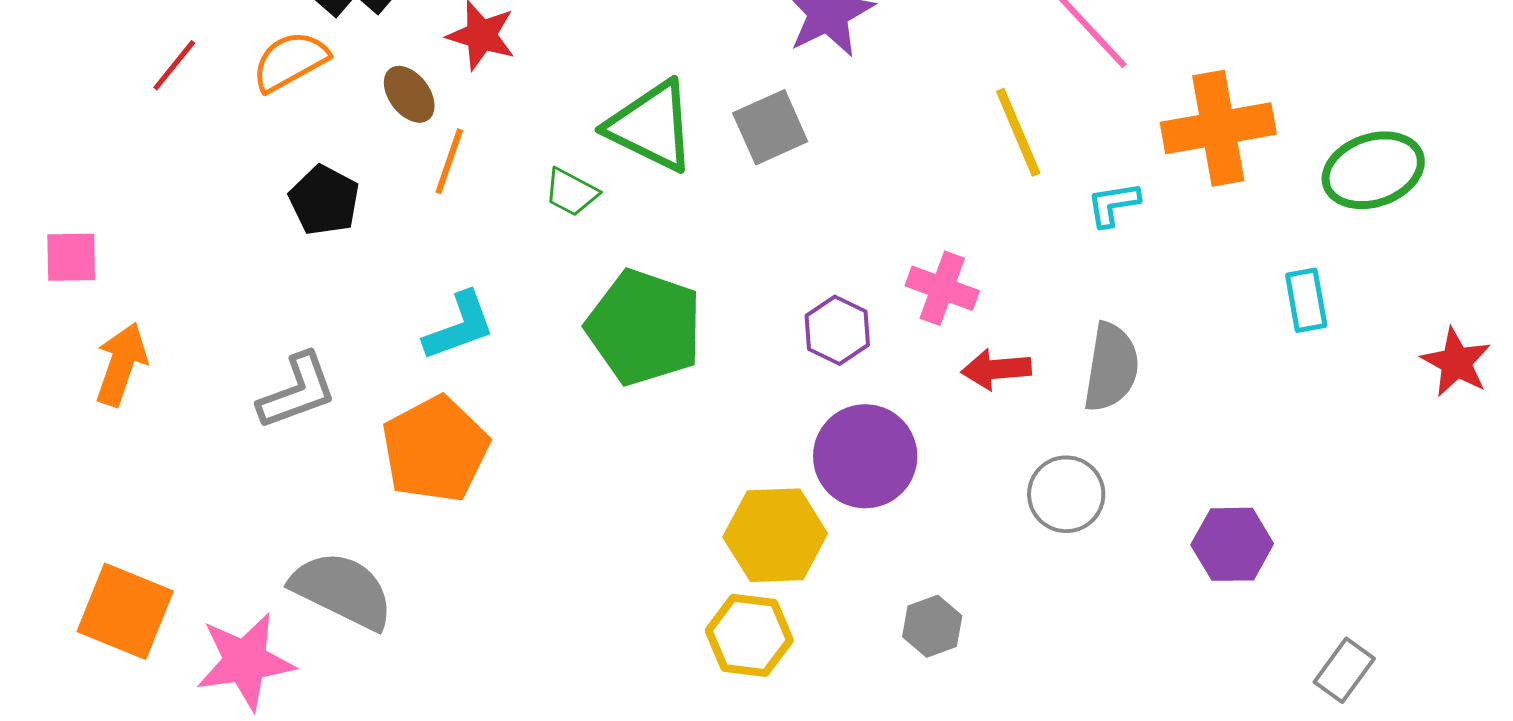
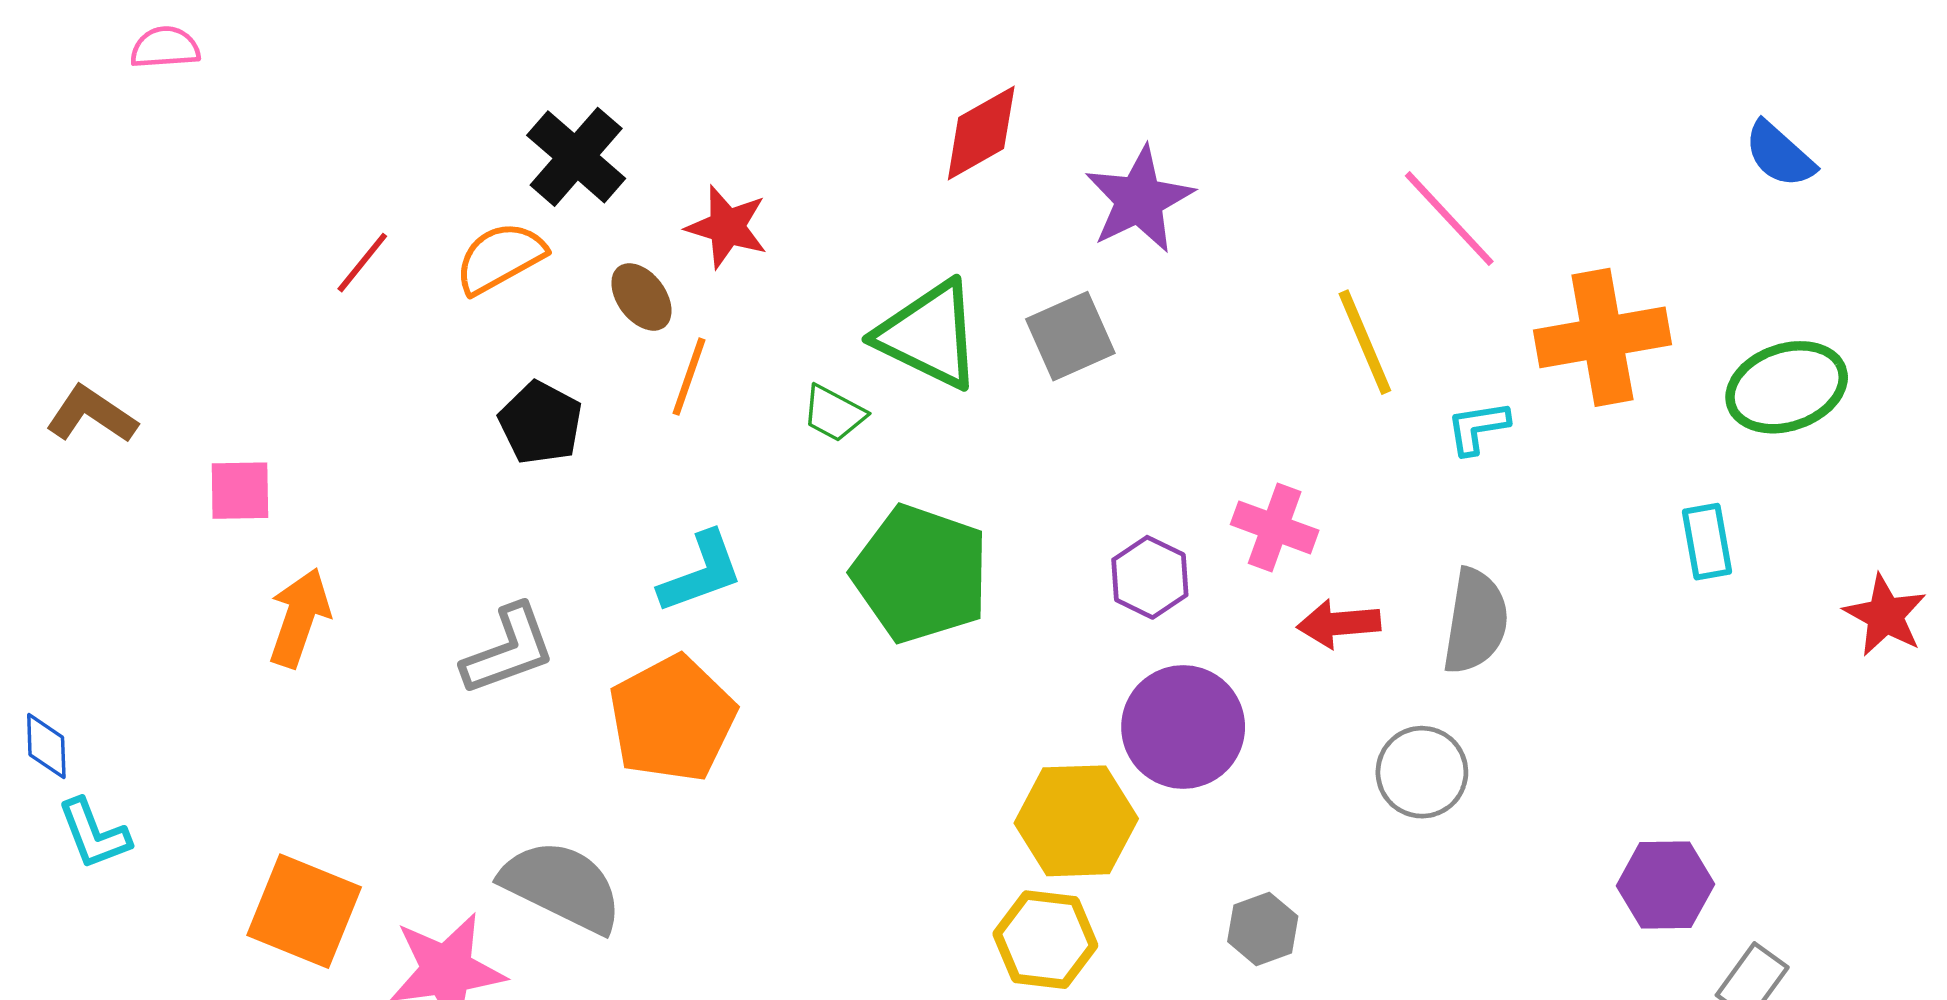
purple hexagon: (1232, 544) -> (1665, 885), moved

